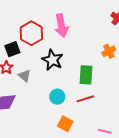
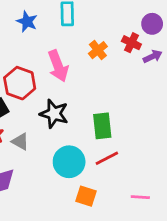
orange cross: (109, 51) -> (98, 50), moved
cyan circle: (57, 97) -> (69, 162), size x1.5

